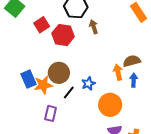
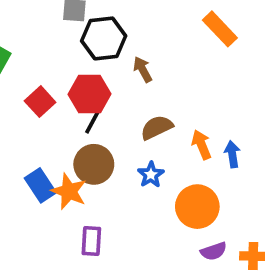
red square: (42, 25) -> (40, 102), moved
brown semicircle: (132, 61) -> (157, 127), moved
orange star: (43, 85) -> (69, 191), turned -30
black line: (69, 92) -> (93, 122), moved

